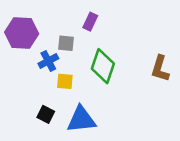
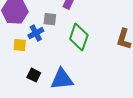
yellow square: (65, 81) -> (20, 45), moved

